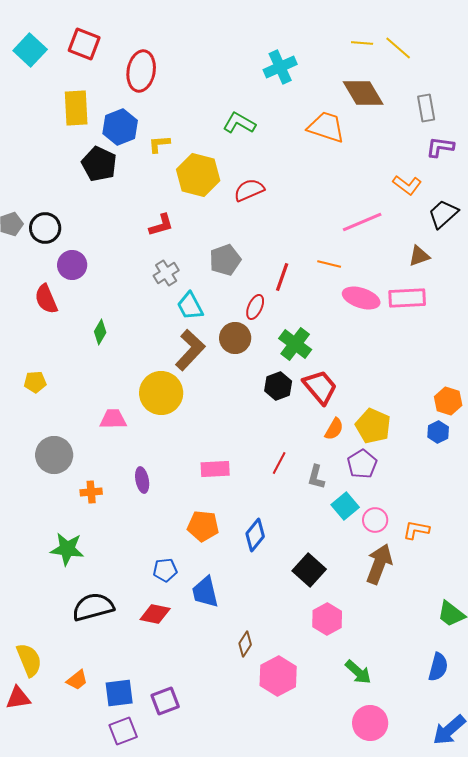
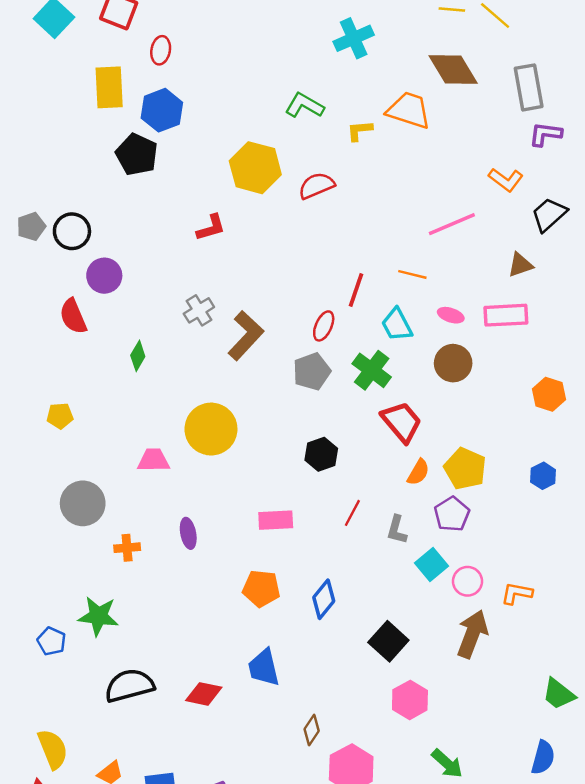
red ellipse: (141, 71) -> (161, 50), moved, size x0.6
gray rectangle: (426, 108) -> (529, 87), size x1.4
yellow L-shape: (159, 144) -> (360, 131), moved
gray pentagon: (225, 260) -> (312, 372), moved
gray cross: (166, 273) -> (199, 310), moved
pink ellipse: (361, 298) -> (451, 315), size x0.6
cyan trapezoid: (190, 306) -> (397, 325), moved
brown circle: (235, 338) -> (453, 363), moved
brown L-shape: (190, 350) -> (246, 336), moved
black hexagon: (278, 386) -> (321, 454), moved
orange hexagon: (448, 401) -> (549, 394), moved
blue pentagon: (165, 570) -> (52, 641), moved, turned 30

